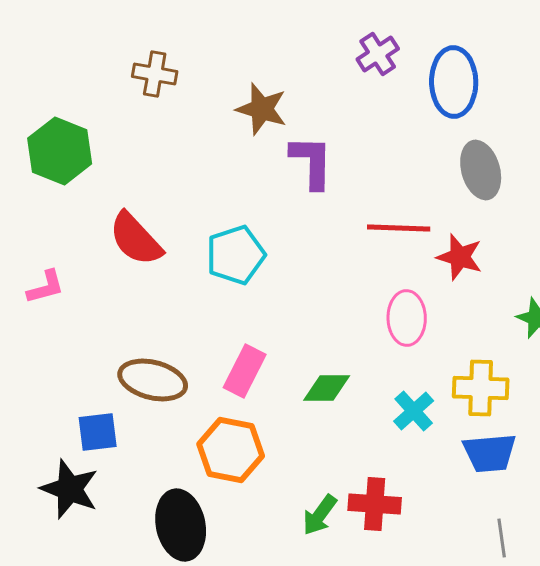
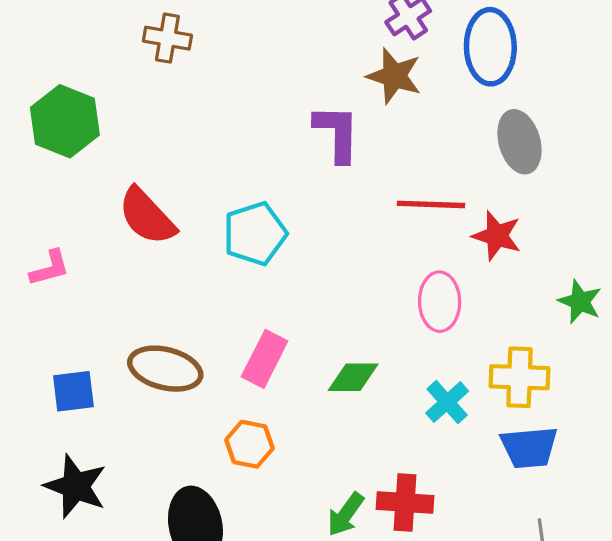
brown star: (262, 109) -> (394, 76), moved
blue square: (98, 432) -> (73, 391), moved
orange hexagon: (231, 450) -> (249, 444), size x0.7

